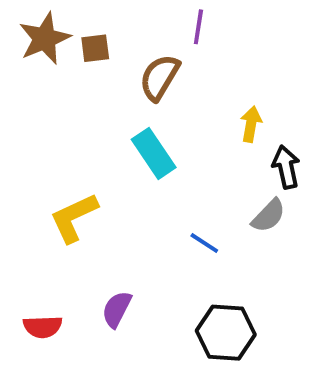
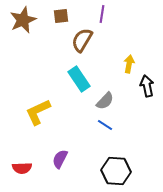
brown square: (95, 48) -> (61, 16), moved
gray semicircle: (269, 216) -> (105, 101), moved

